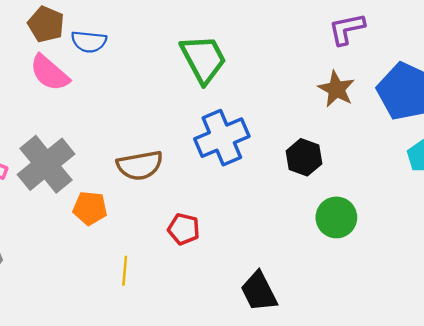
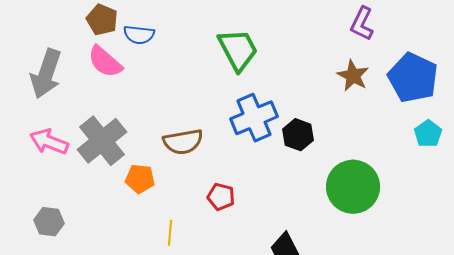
purple L-shape: (347, 29) -> (362, 24), turned -52
black hexagon: (304, 157) -> (298, 135), moved
green circle: (336, 217) -> (353, 187), size x1.5

